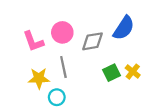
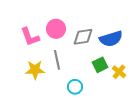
blue semicircle: (124, 28) -> (111, 39), moved, turned 40
yellow cross: (133, 72) -> (119, 72), moved
cyan circle: (57, 97) -> (75, 87), moved

